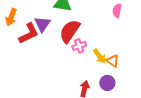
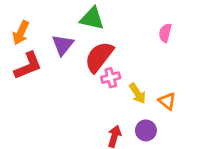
red L-shape: (29, 34) -> (28, 66), moved
orange triangle: (113, 61) -> (167, 101), moved

